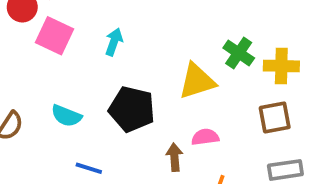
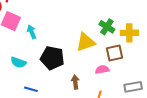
cyan arrow: (114, 42) -> (32, 32), moved, turned -40
brown square: (275, 118) -> (115, 53), moved
pink semicircle: (205, 137) -> (102, 70), moved

